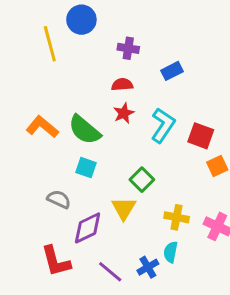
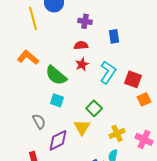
blue rectangle: (172, 71) -> (114, 36), turned -72
orange L-shape: (42, 127) -> (28, 57), moved
gray semicircle: (59, 199) -> (39, 121), turned 35
yellow cross: (177, 217) -> (117, 133), turned -35

